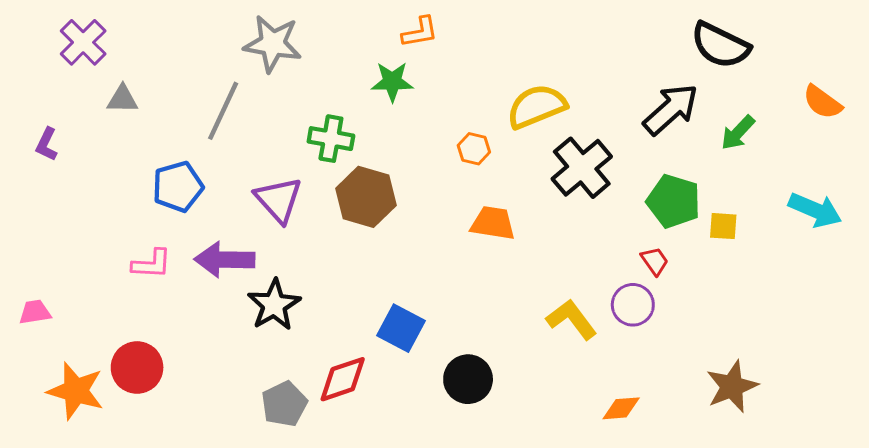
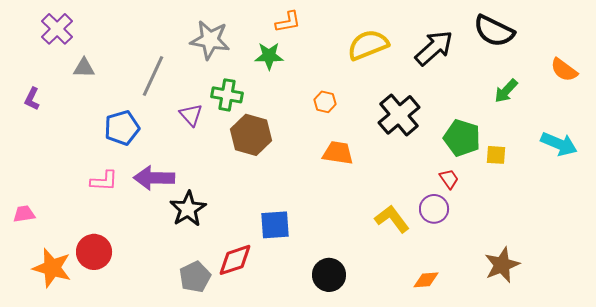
gray star: (273, 44) -> (210, 40), moved
yellow semicircle: (537, 106) -> (368, 45), moved
black arrow: (671, 109) -> (434, 48), moved
purple triangle: (278, 200) -> (191, 115), moved, size x0.7
blue square: (401, 328) -> (275, 225), turned -32
black circle: (468, 379) -> (329, 275), moved

